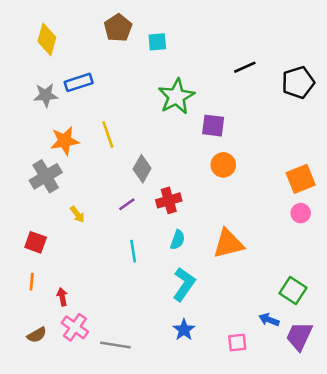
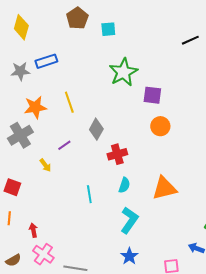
black line: (245, 67) -> (190, 40), moved
purple line: (127, 204) -> (64, 145), moved

